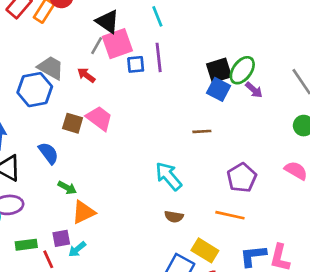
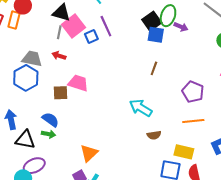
brown line: (202, 131) -> (154, 68), turned -48
green arrow: (67, 188) -> (49, 134), moved

